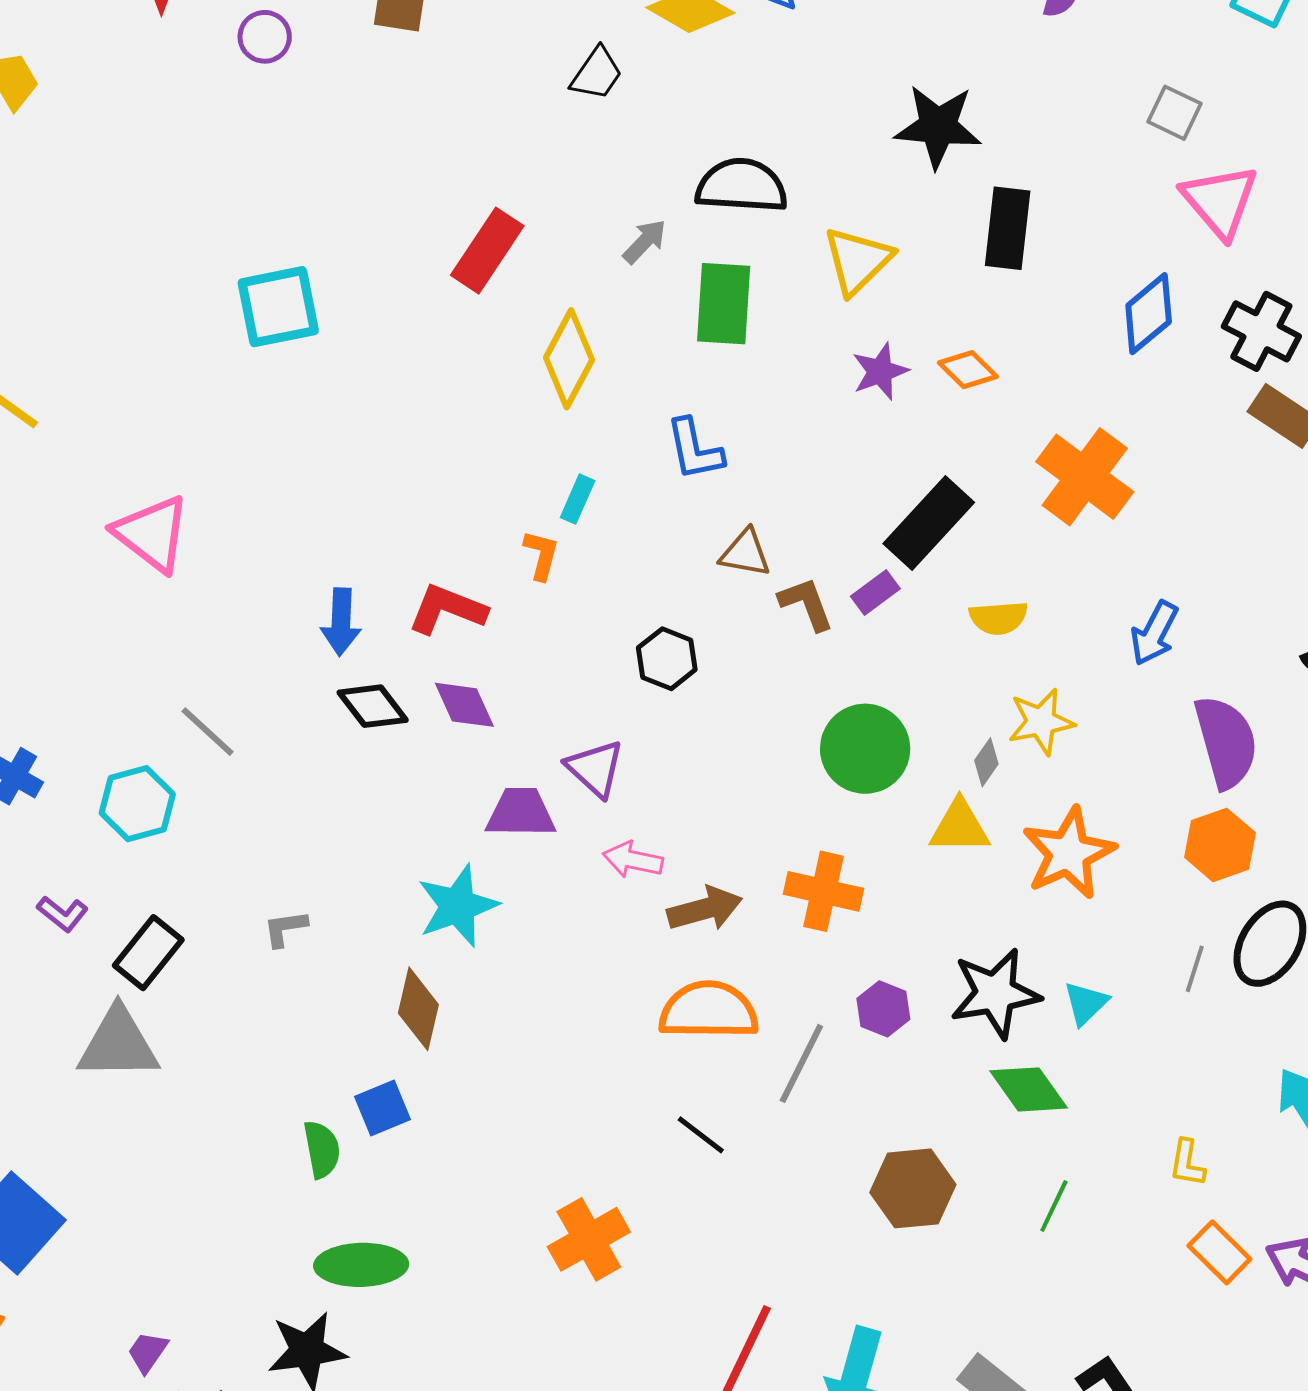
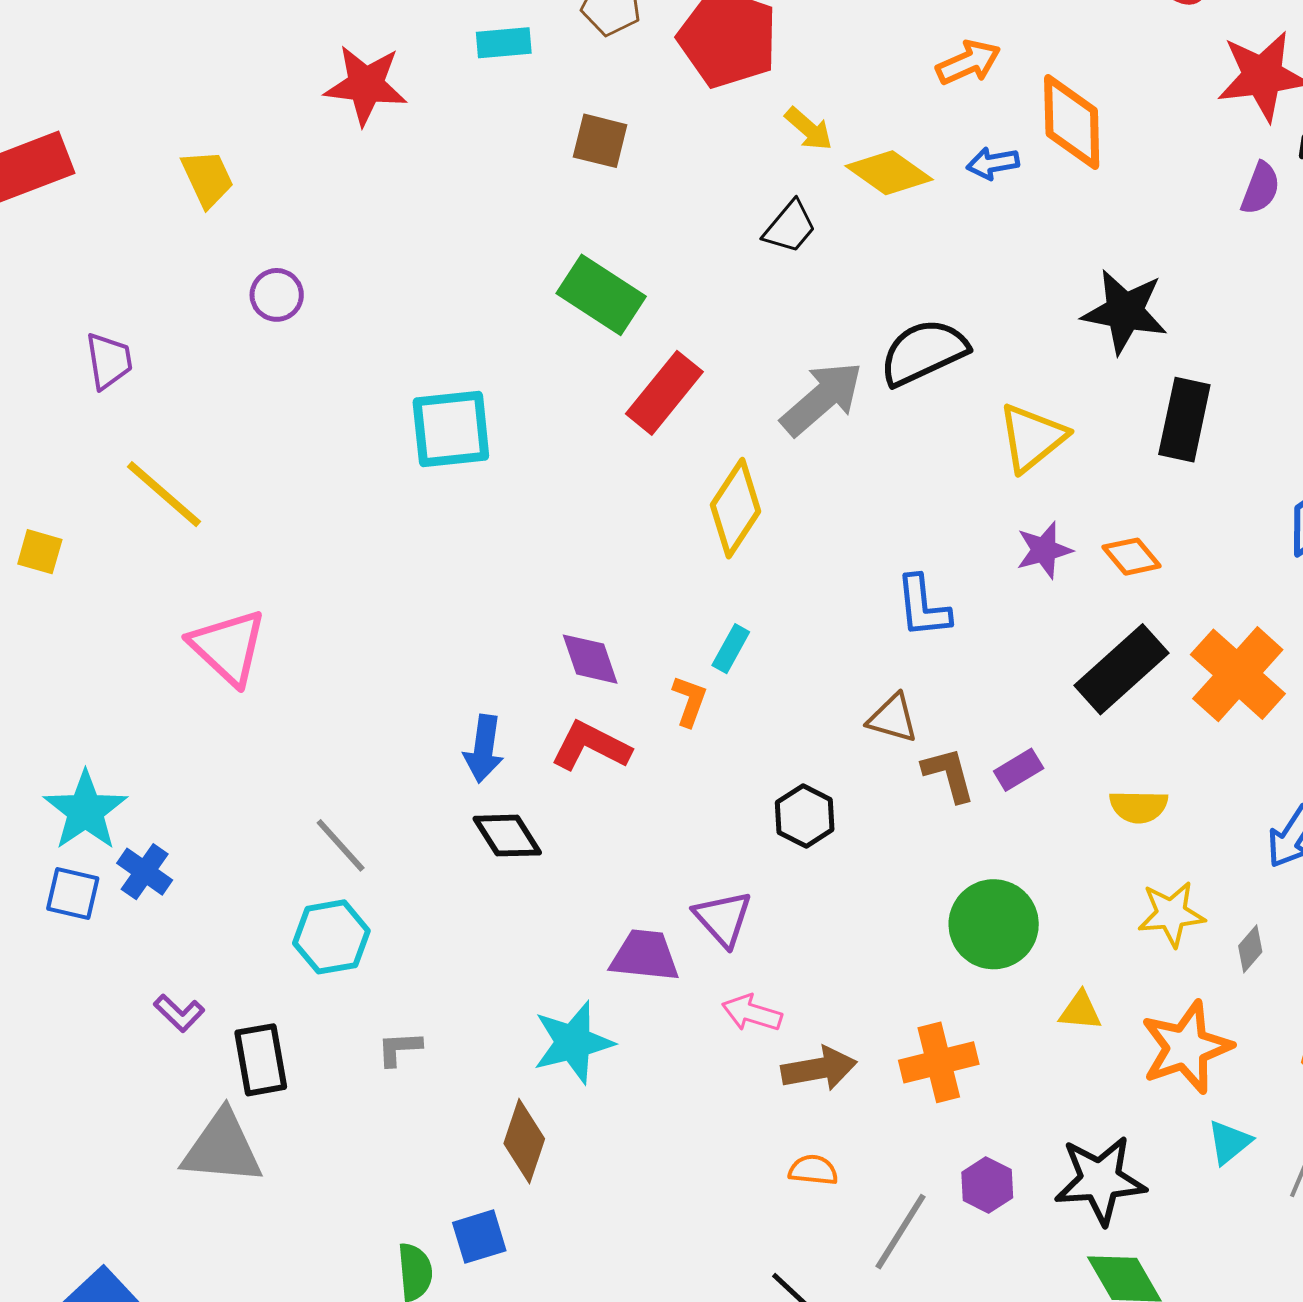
purple circle: (265, 37) -> (277, 295), moved
black semicircle: (742, 186) -> (924, 352), turned -34
gray arrow: (645, 241) -> (822, 399), size x1.8
green rectangle: (724, 304) -> (601, 295), moved, turned -66
blue L-shape: (695, 449) -> (923, 607), moved
black rectangle: (929, 523) -> (1121, 669), moved
pink triangle: (152, 534) -> (228, 647), moved
purple diamond: (464, 705) -> (590, 659), moved
gray diamond: (986, 762) -> (1250, 949), moved
cyan hexagon: (137, 804) -> (331, 937), moved
yellow triangle: (960, 827) -> (1080, 1011), size x0.7
orange cross: (823, 891) -> (939, 1062), turned -32
black rectangle: (148, 953) -> (261, 1060), turned -54
cyan triangle: (1086, 1003) -> (1229, 1142), moved
orange semicircle: (709, 1010) -> (813, 1170), size x0.5

